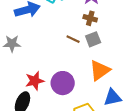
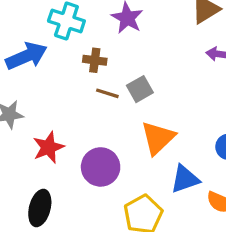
brown cross: (90, 18) -> (95, 60), moved
red star: (35, 81) -> (48, 147), moved

